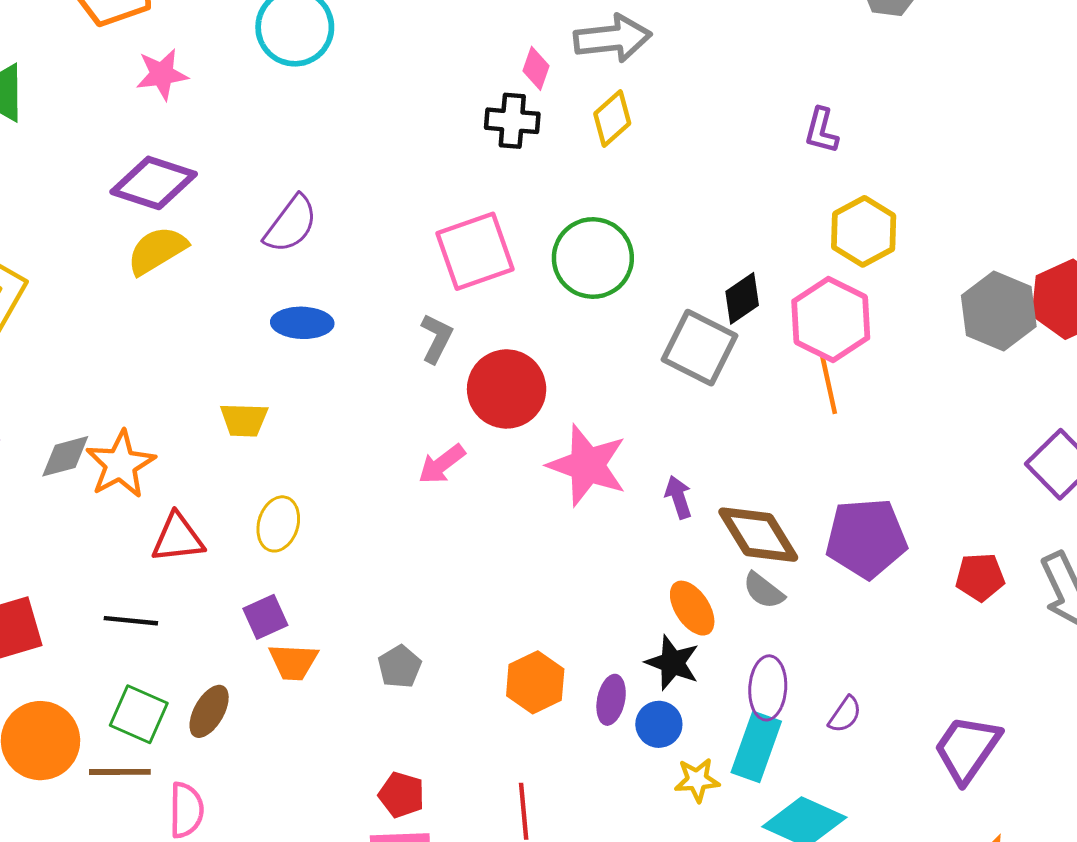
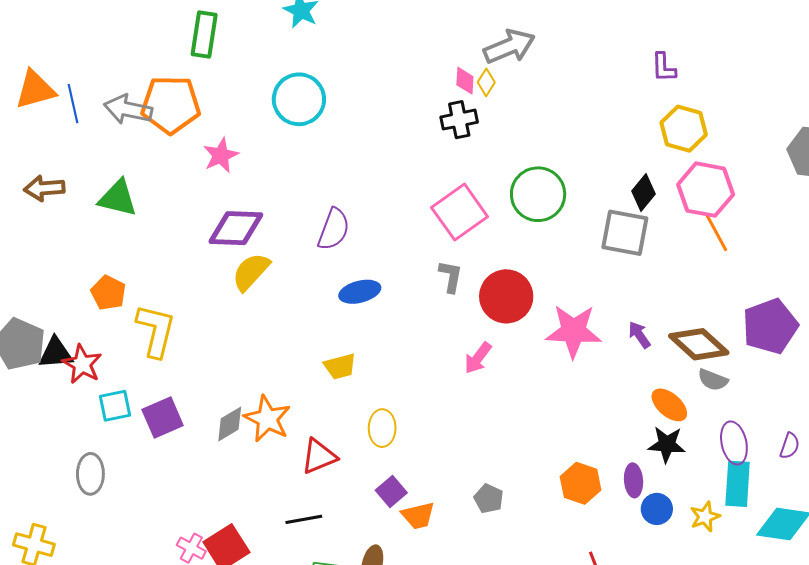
yellow diamond: (612, 119) -> (486, 82), moved, size x0.7
yellow hexagon: (864, 231) -> (684, 129), moved
blue circle: (659, 724) -> (657, 509), moved

